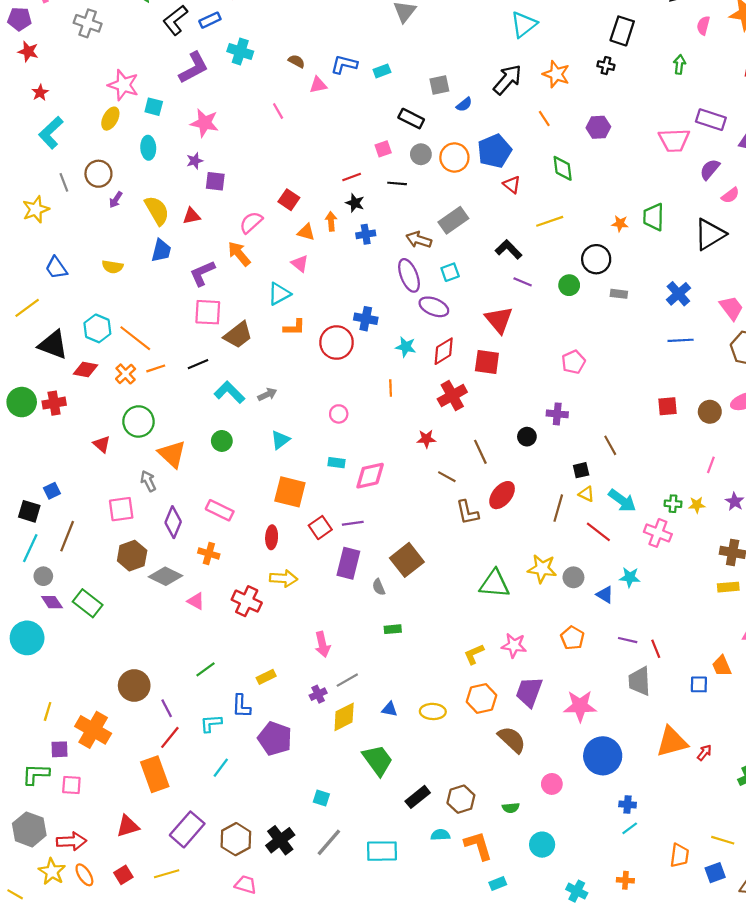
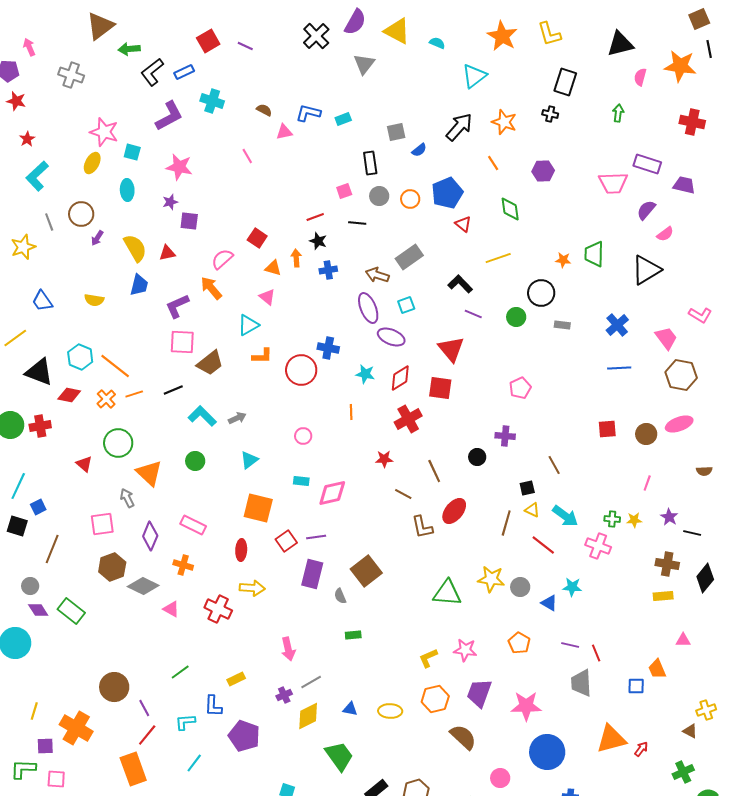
black rectangle: (411, 119) -> (370, 163), turned 55
orange circle: (454, 157) -> (410, 199), size x0.7
cyan line: (30, 548) -> (18, 486), moved

